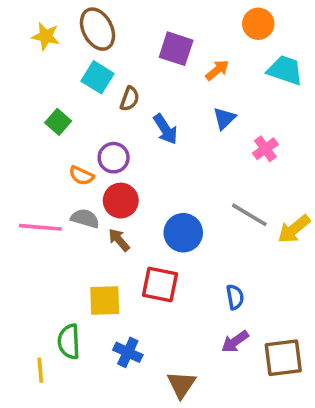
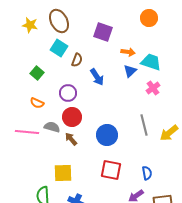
orange arrow: (217, 70) -> (128, 52), moved, turned 48
cyan trapezoid: (285, 70) -> (151, 62), moved
orange semicircle: (81, 176) -> (37, 103), moved
gray line: (249, 215) -> (144, 125), turned 45
red square: (160, 284) -> (111, 170), moved
blue semicircle: (235, 297) -> (147, 173), moved

